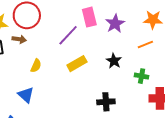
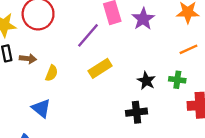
brown arrow: (19, 39) -> (28, 59), moved
orange line: (145, 45) -> (188, 49), moved
black star: (114, 61) -> (146, 81), moved

